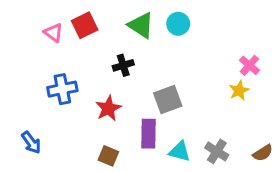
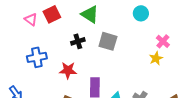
cyan circle: (178, 24) -> (141, 13), moved
gray square: (168, 99) -> (108, 41), moved, turned 36
red star: (108, 108) -> (68, 70), turned 30

